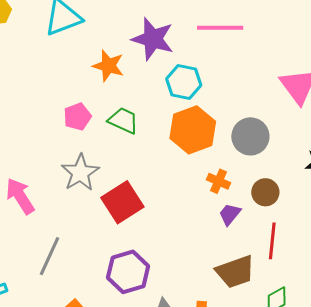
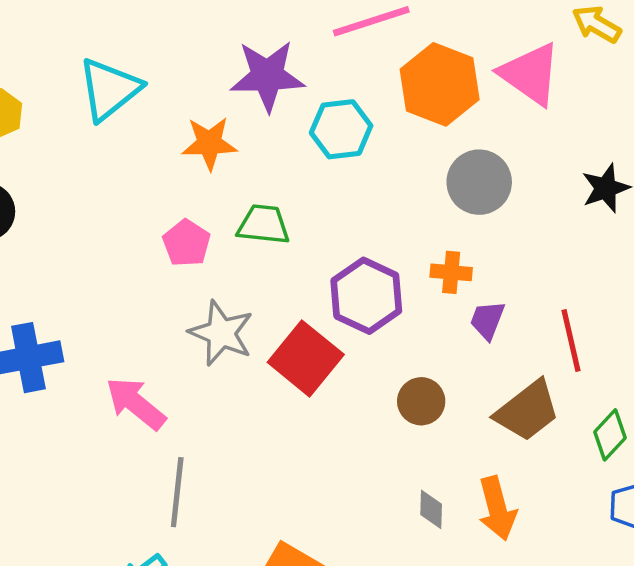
orange hexagon: (193, 130) -> (440, 84), moved
brown circle: (265, 192) -> (421, 401), moved
gray line: (50, 256) -> (177, 492), moved
purple hexagon: (128, 272) -> (366, 296), moved

